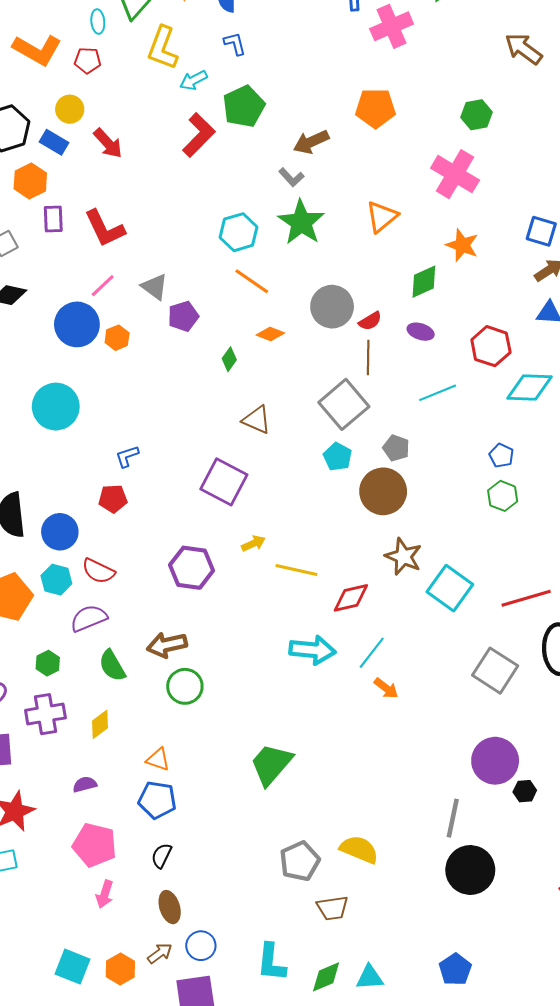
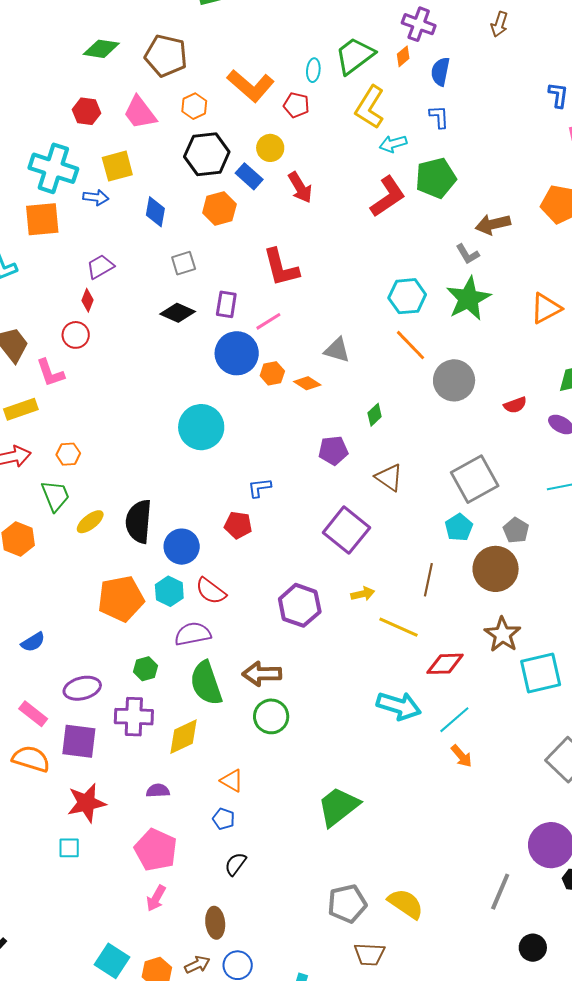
purple rectangle: (53, 219) -> (226, 304), moved
gray triangle: (155, 287) -> (337, 350), moved, turned -32
gray circle: (332, 307) -> (454, 380), moved
purple pentagon: (183, 316) -> (333, 450), moved
orange diamond: (270, 334) -> (307, 383), moved
brown line: (368, 357) -> (428, 580), moved
cyan square: (450, 588) -> (541, 673), turned 30
green semicircle: (112, 666) -> (206, 683), size x1.4
yellow diamond: (100, 724) -> (184, 737), size x1.4
blue pentagon: (157, 800) -> (224, 819), size x0.6
black semicircle: (161, 856) -> (235, 864), moved
black circle: (470, 870) -> (533, 948), moved, size x0.6

